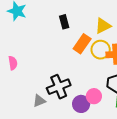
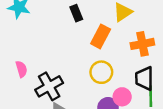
yellow circle: (101, 50) -> (101, 72), moved
black cross: (59, 87) -> (49, 86), moved

